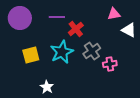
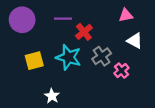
white triangle: (129, 30) -> (135, 41), moved
cyan star: (62, 52) -> (68, 57), turned -30
pink cross: (110, 64) -> (121, 71), turned -32

